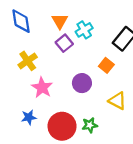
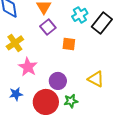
cyan cross: (84, 30) -> (80, 15), moved
orange square: (106, 65) -> (69, 44), moved, turned -32
purple circle: (82, 83) -> (58, 81), moved

